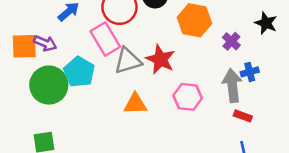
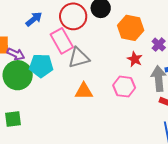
purple arrow: (45, 43) -> (16, 54), moved
red star: (160, 59) -> (135, 59), moved, size x0.7
cyan pentagon: (79, 72) -> (41, 66), turned -30

